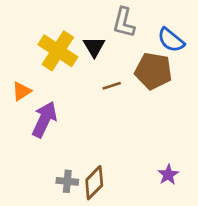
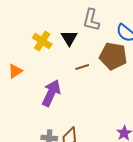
yellow cross: (58, 51) -> (42, 41), size x0.7
purple arrow: (44, 119) -> (51, 93), moved

